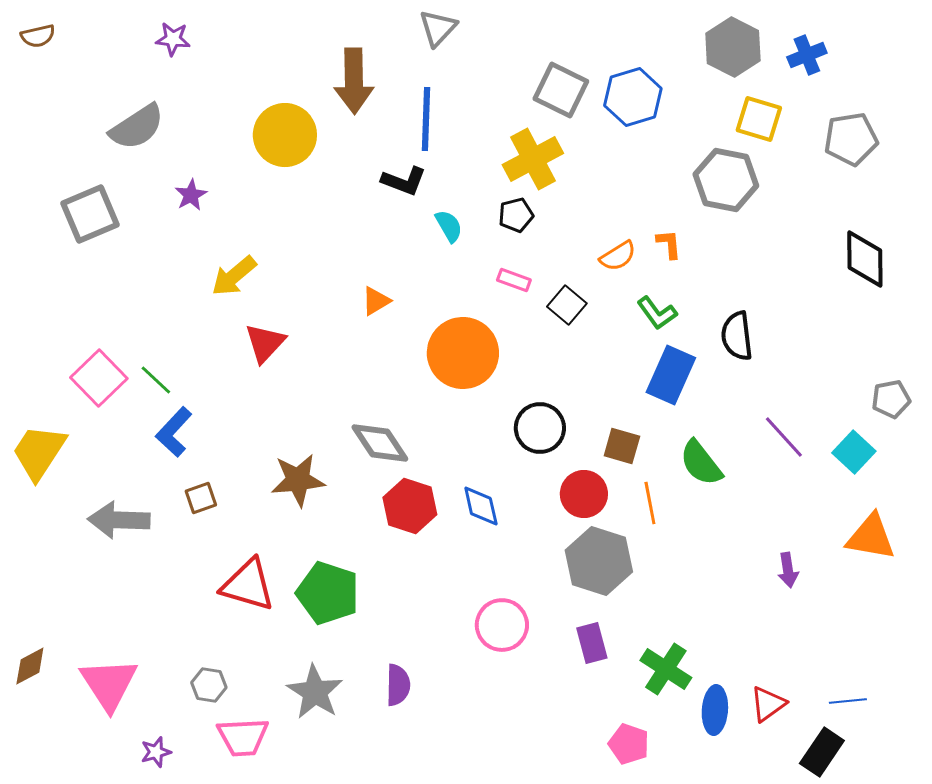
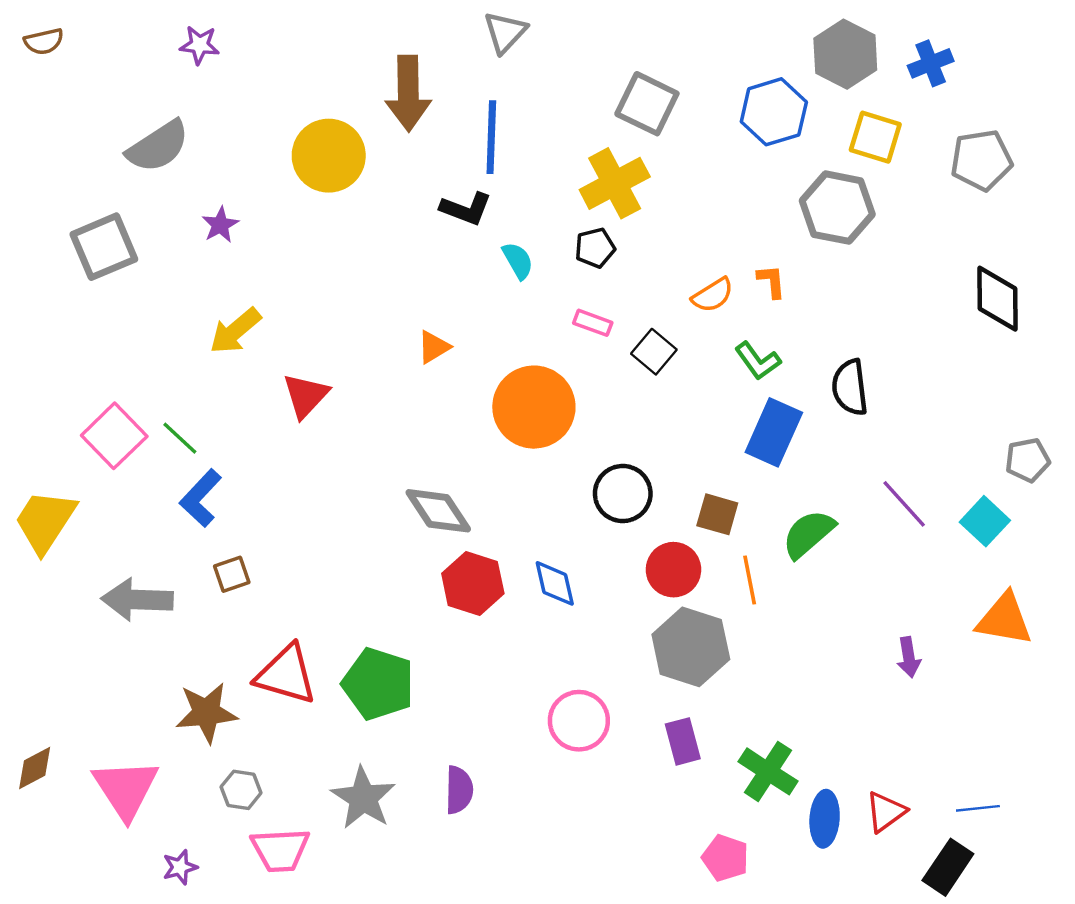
blue hexagon: (633, 97) -> (774, 112), moved
yellow arrow: (234, 276) -> (235, 331), moved
green semicircle: (701, 463) -> (808, 534), turned 87
brown star: (298, 480) -> (206, 713), moved

